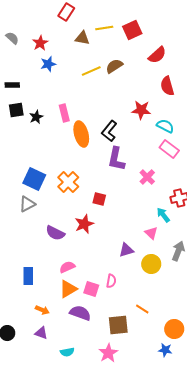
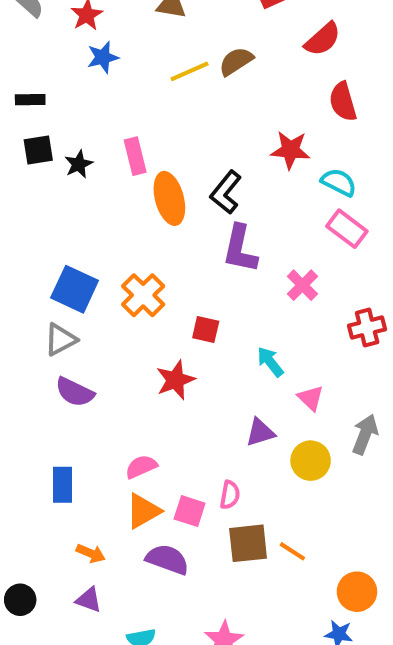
cyan arrow: (163, 215) -> (270, 362), moved
purple semicircle: (55, 233) -> (75, 392), moved
brown square: (118, 325) -> (248, 543), moved

